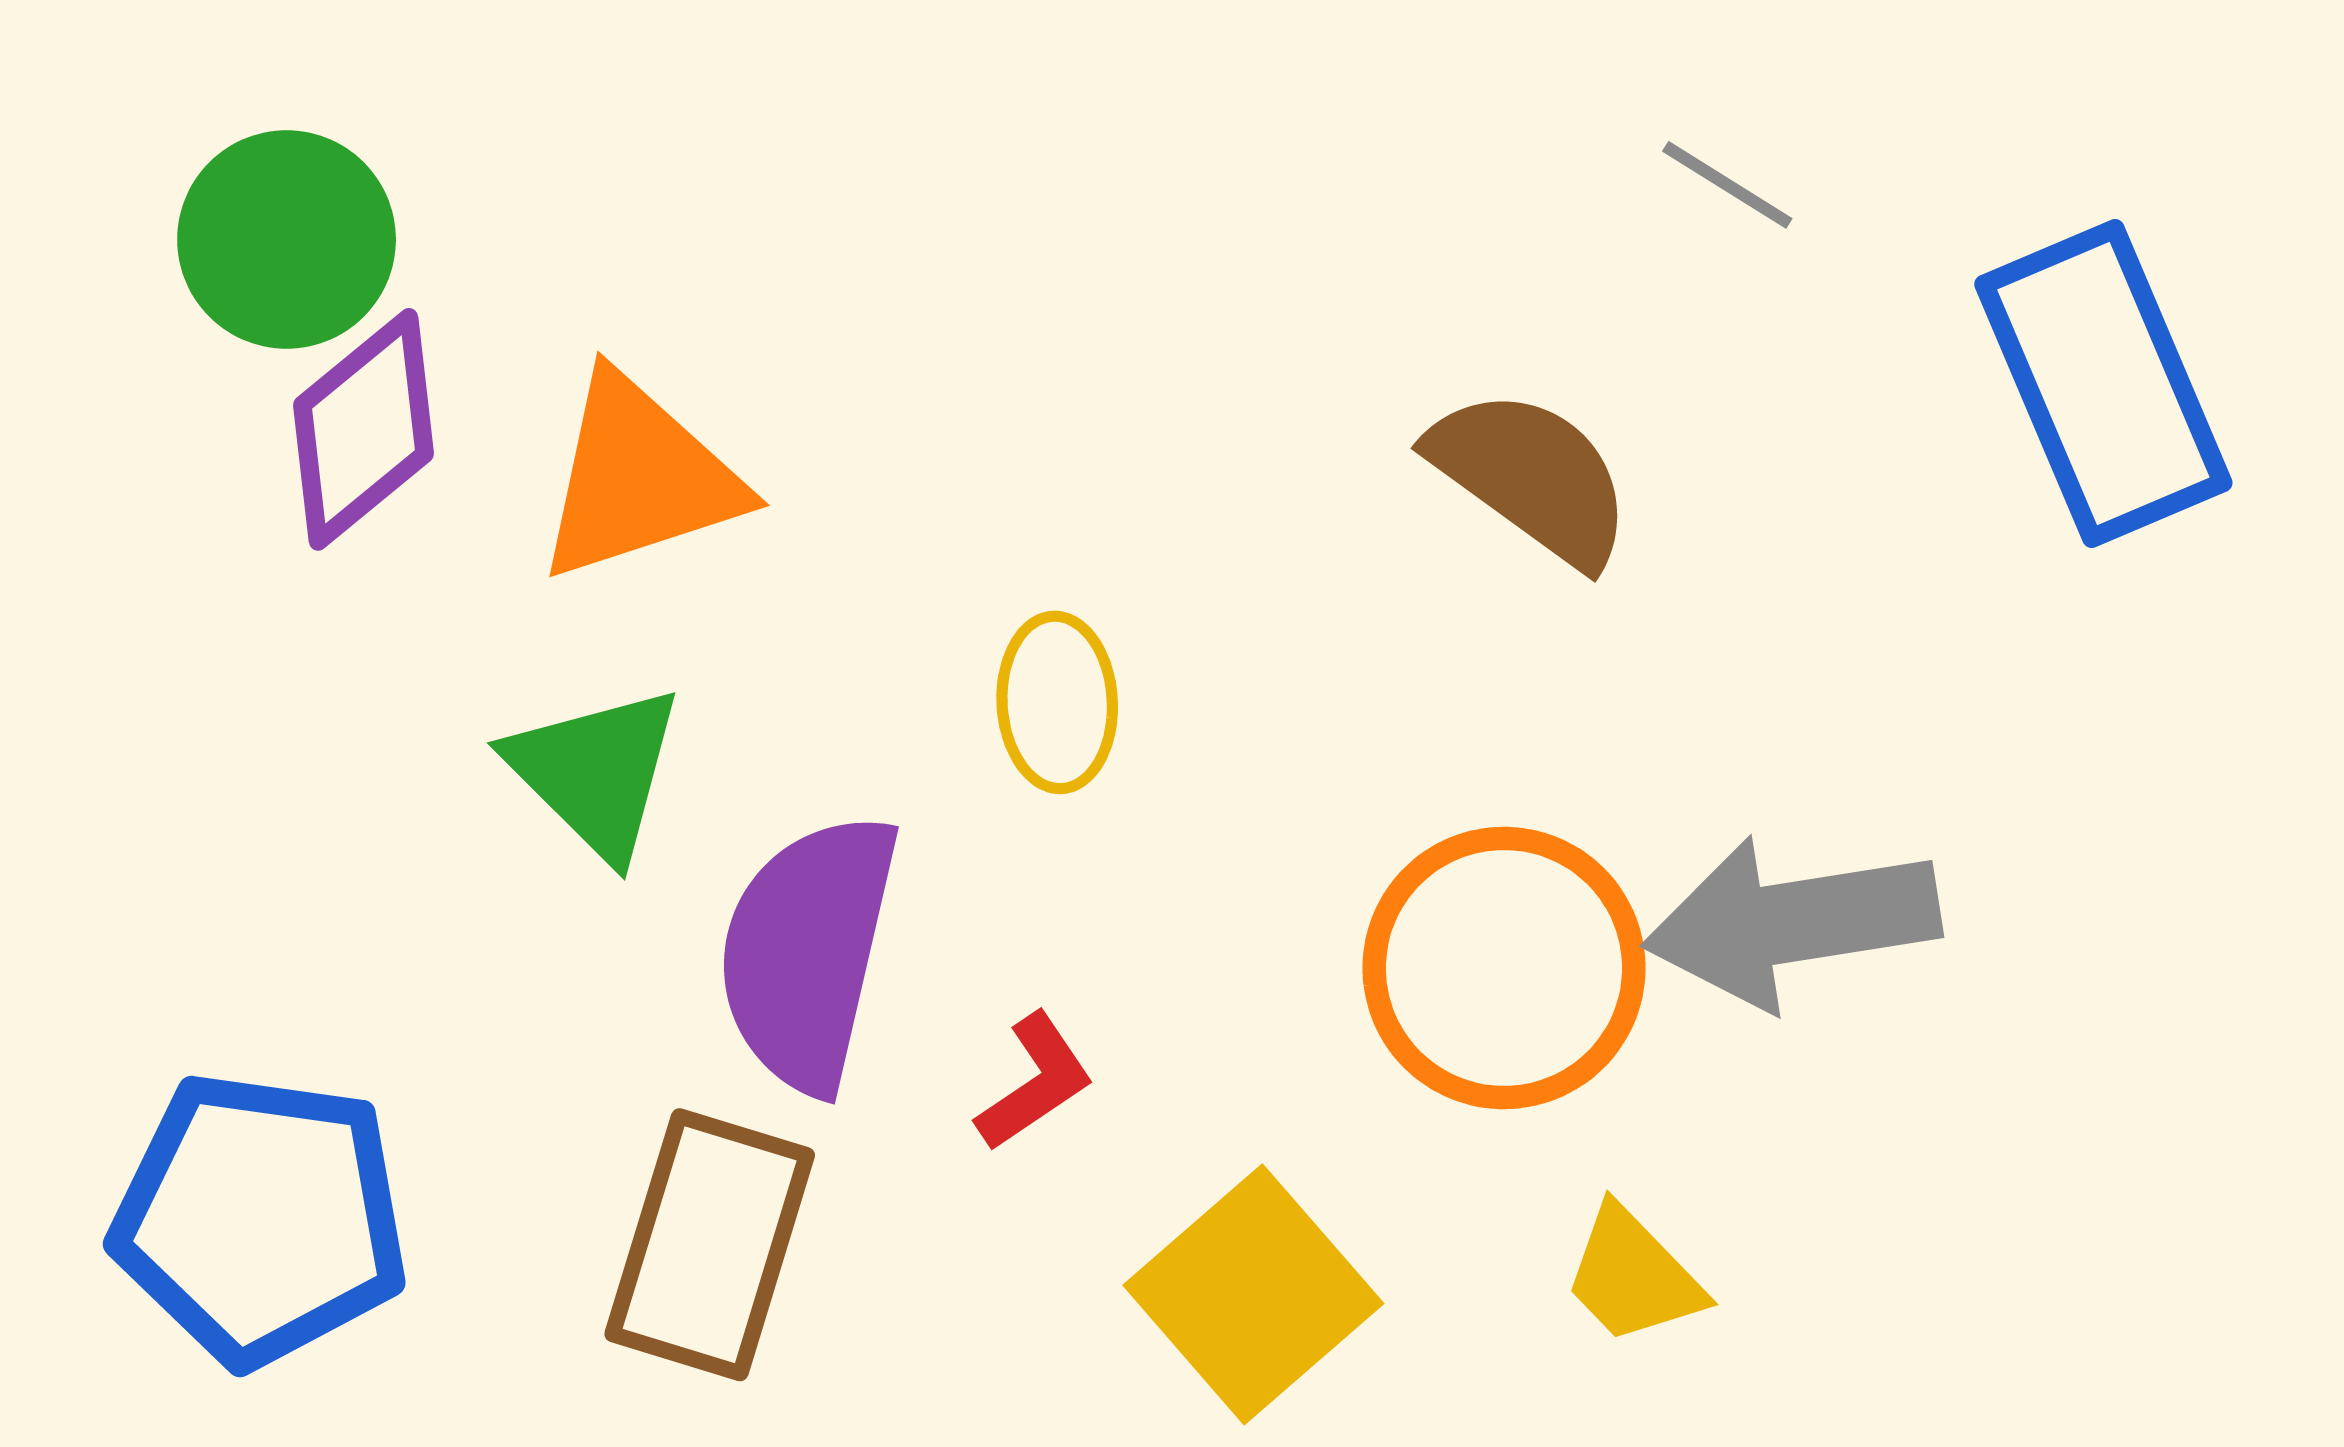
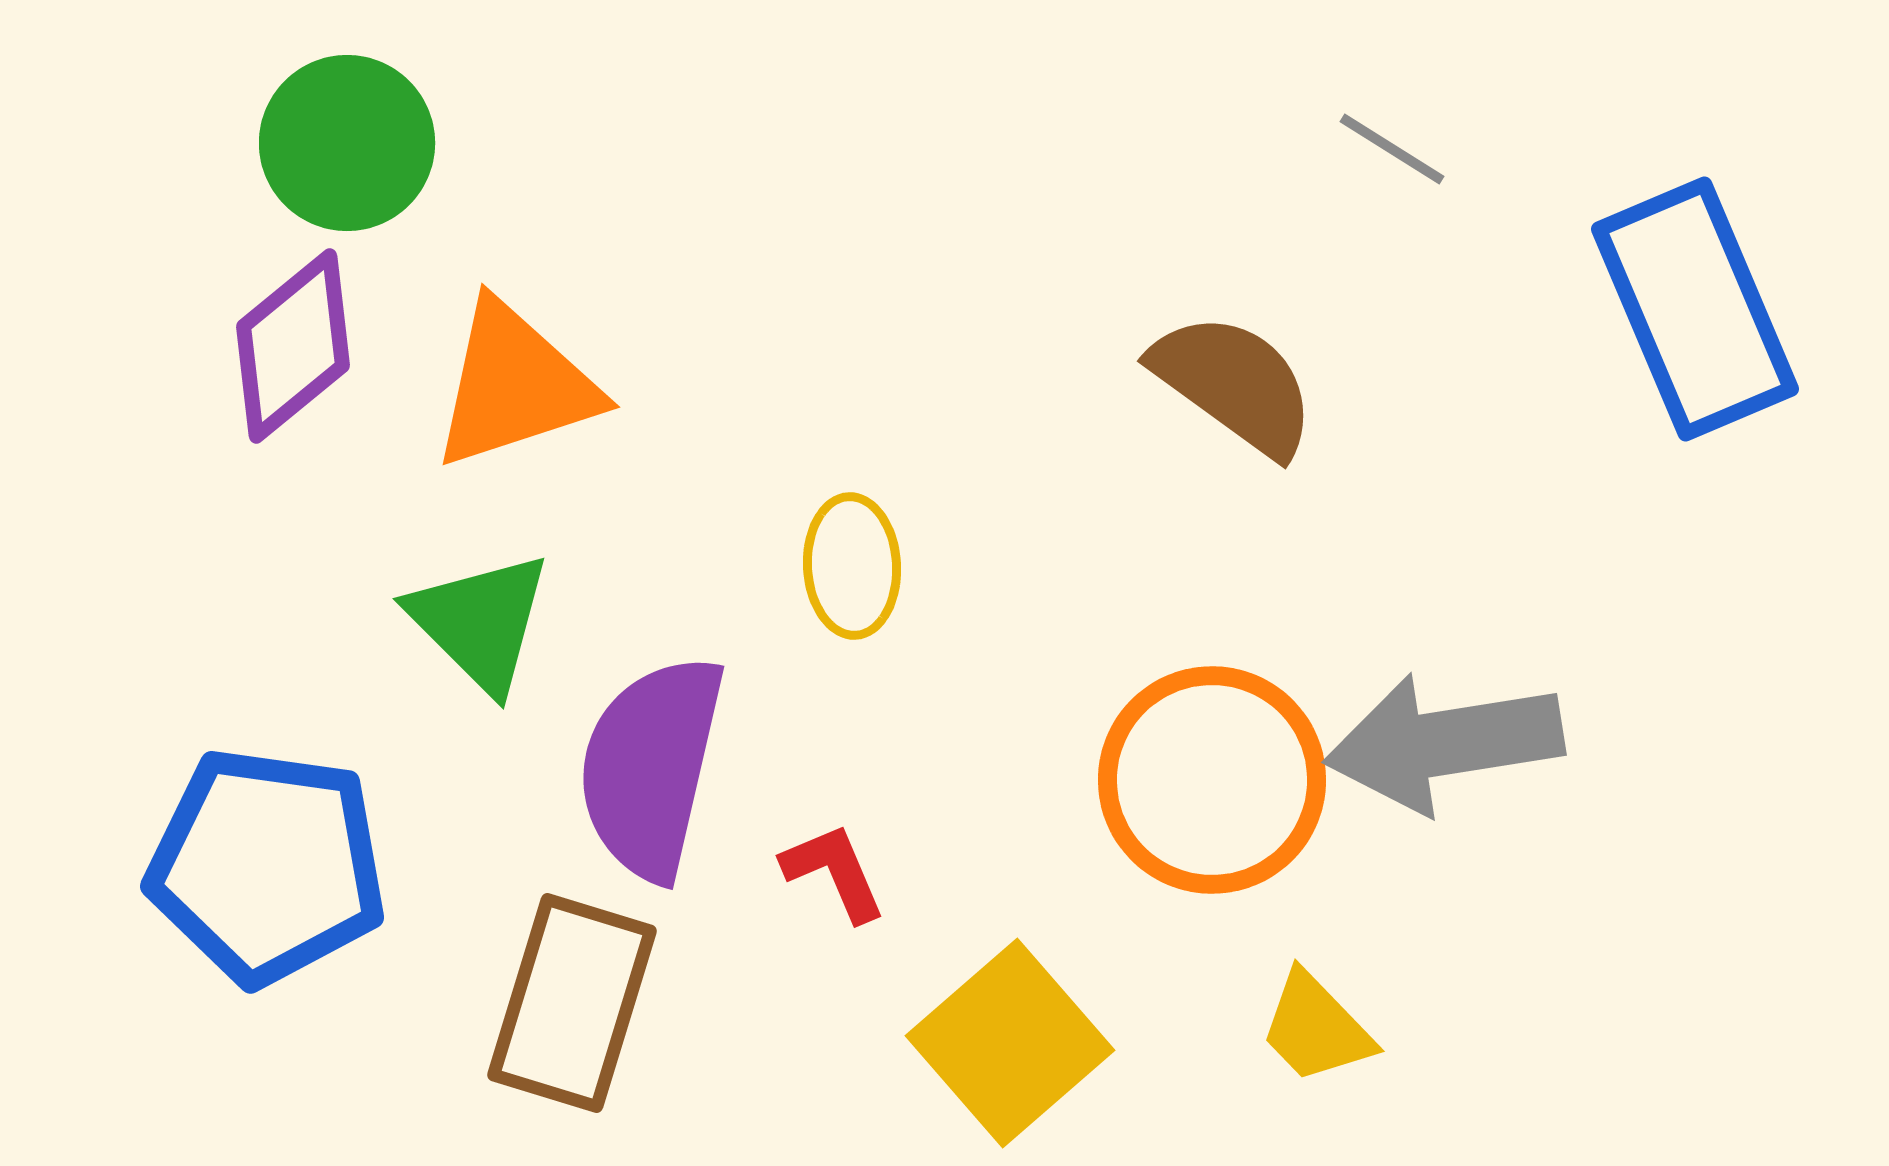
green circle: (287, 240) -> (347, 143), moved
red L-shape: (1035, 1082) -> (834, 872), turned -79
blue pentagon: (260, 1219) -> (267, 866), moved

